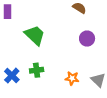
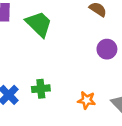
green trapezoid: (35, 35) -> (39, 24), moved

